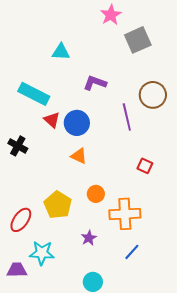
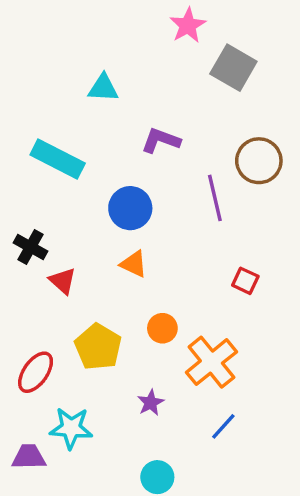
gray square: (138, 40) -> (233, 68), turned -36
red triangle: (52, 120) -> (63, 281), moved
orange cross: (125, 214) -> (211, 362), turned -36

